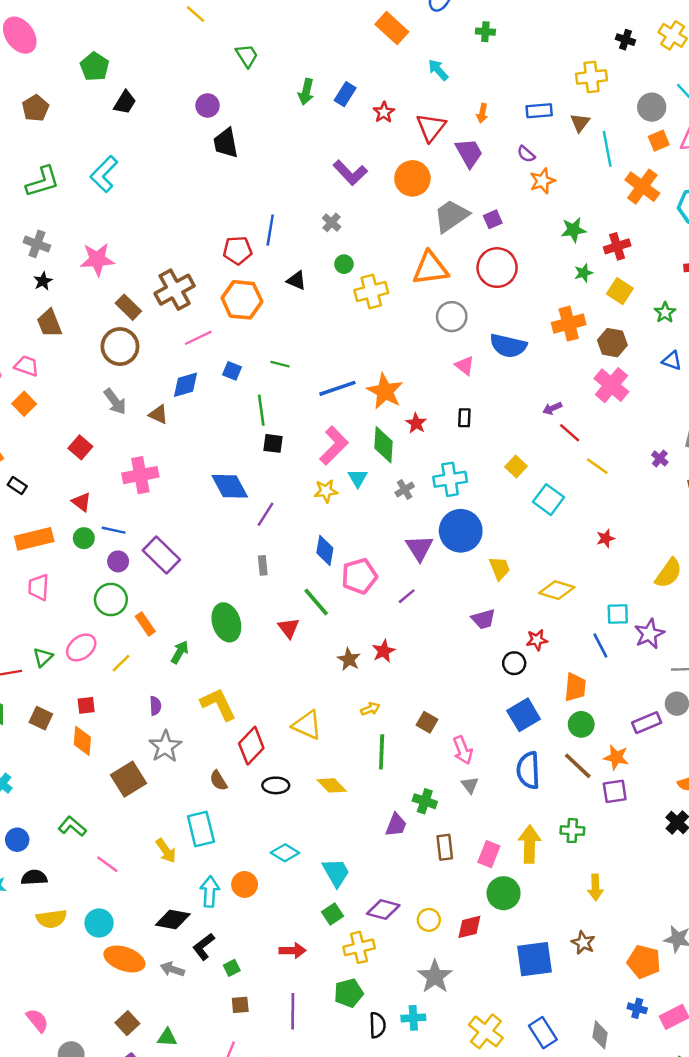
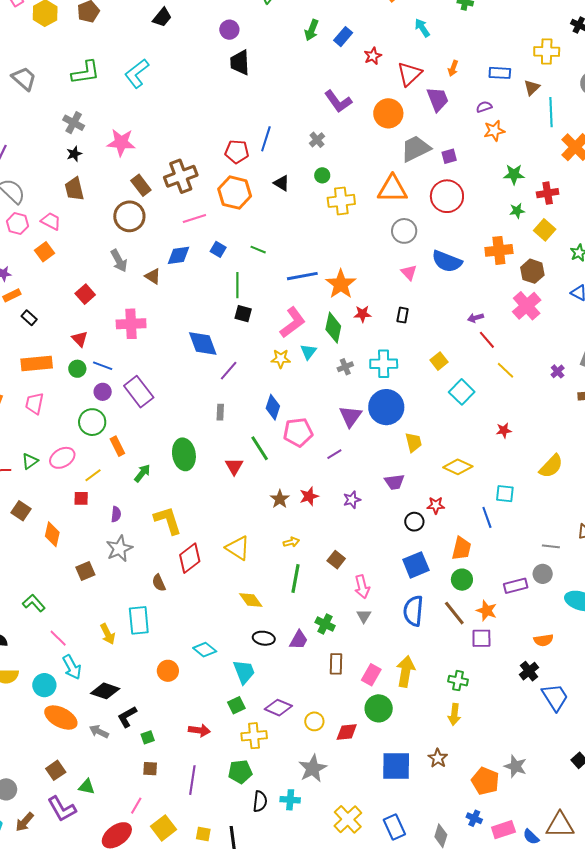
purple semicircle: (526, 154) -> (484, 107), turned 112
red star: (416, 423) -> (362, 314), turned 30
purple star: (649, 634) -> (352, 500), moved, size x0.7
red square: (86, 705) -> (81, 498), moved
brown square: (129, 779) -> (85, 571), size x0.7
black ellipse: (276, 785) -> (264, 638), moved
green cross: (572, 831) -> (458, 681), moved
cyan arrow: (210, 892) -> (72, 667), moved, turned 140

